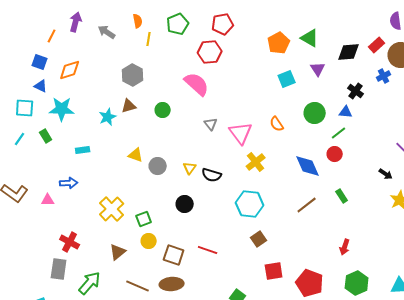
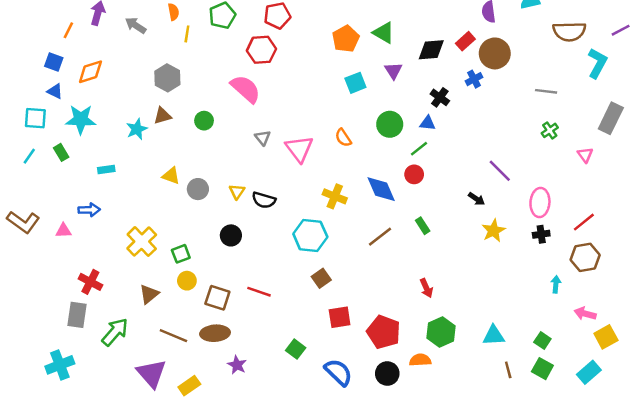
yellow cross: (256, 162) -> (335, 196), moved, turned -30
red arrow: (345, 247) -> (426, 288), turned -42

